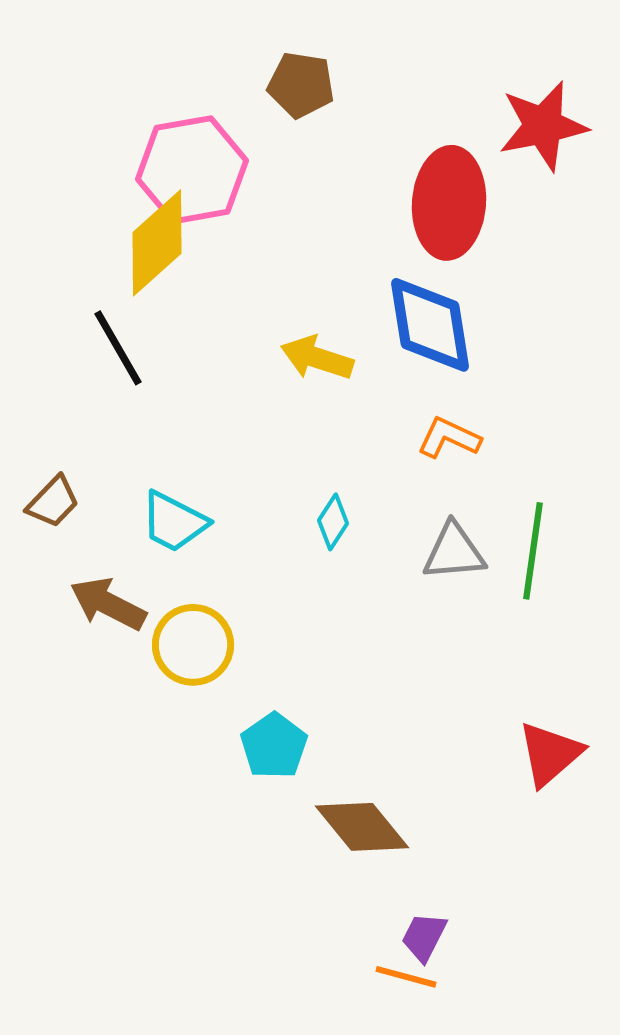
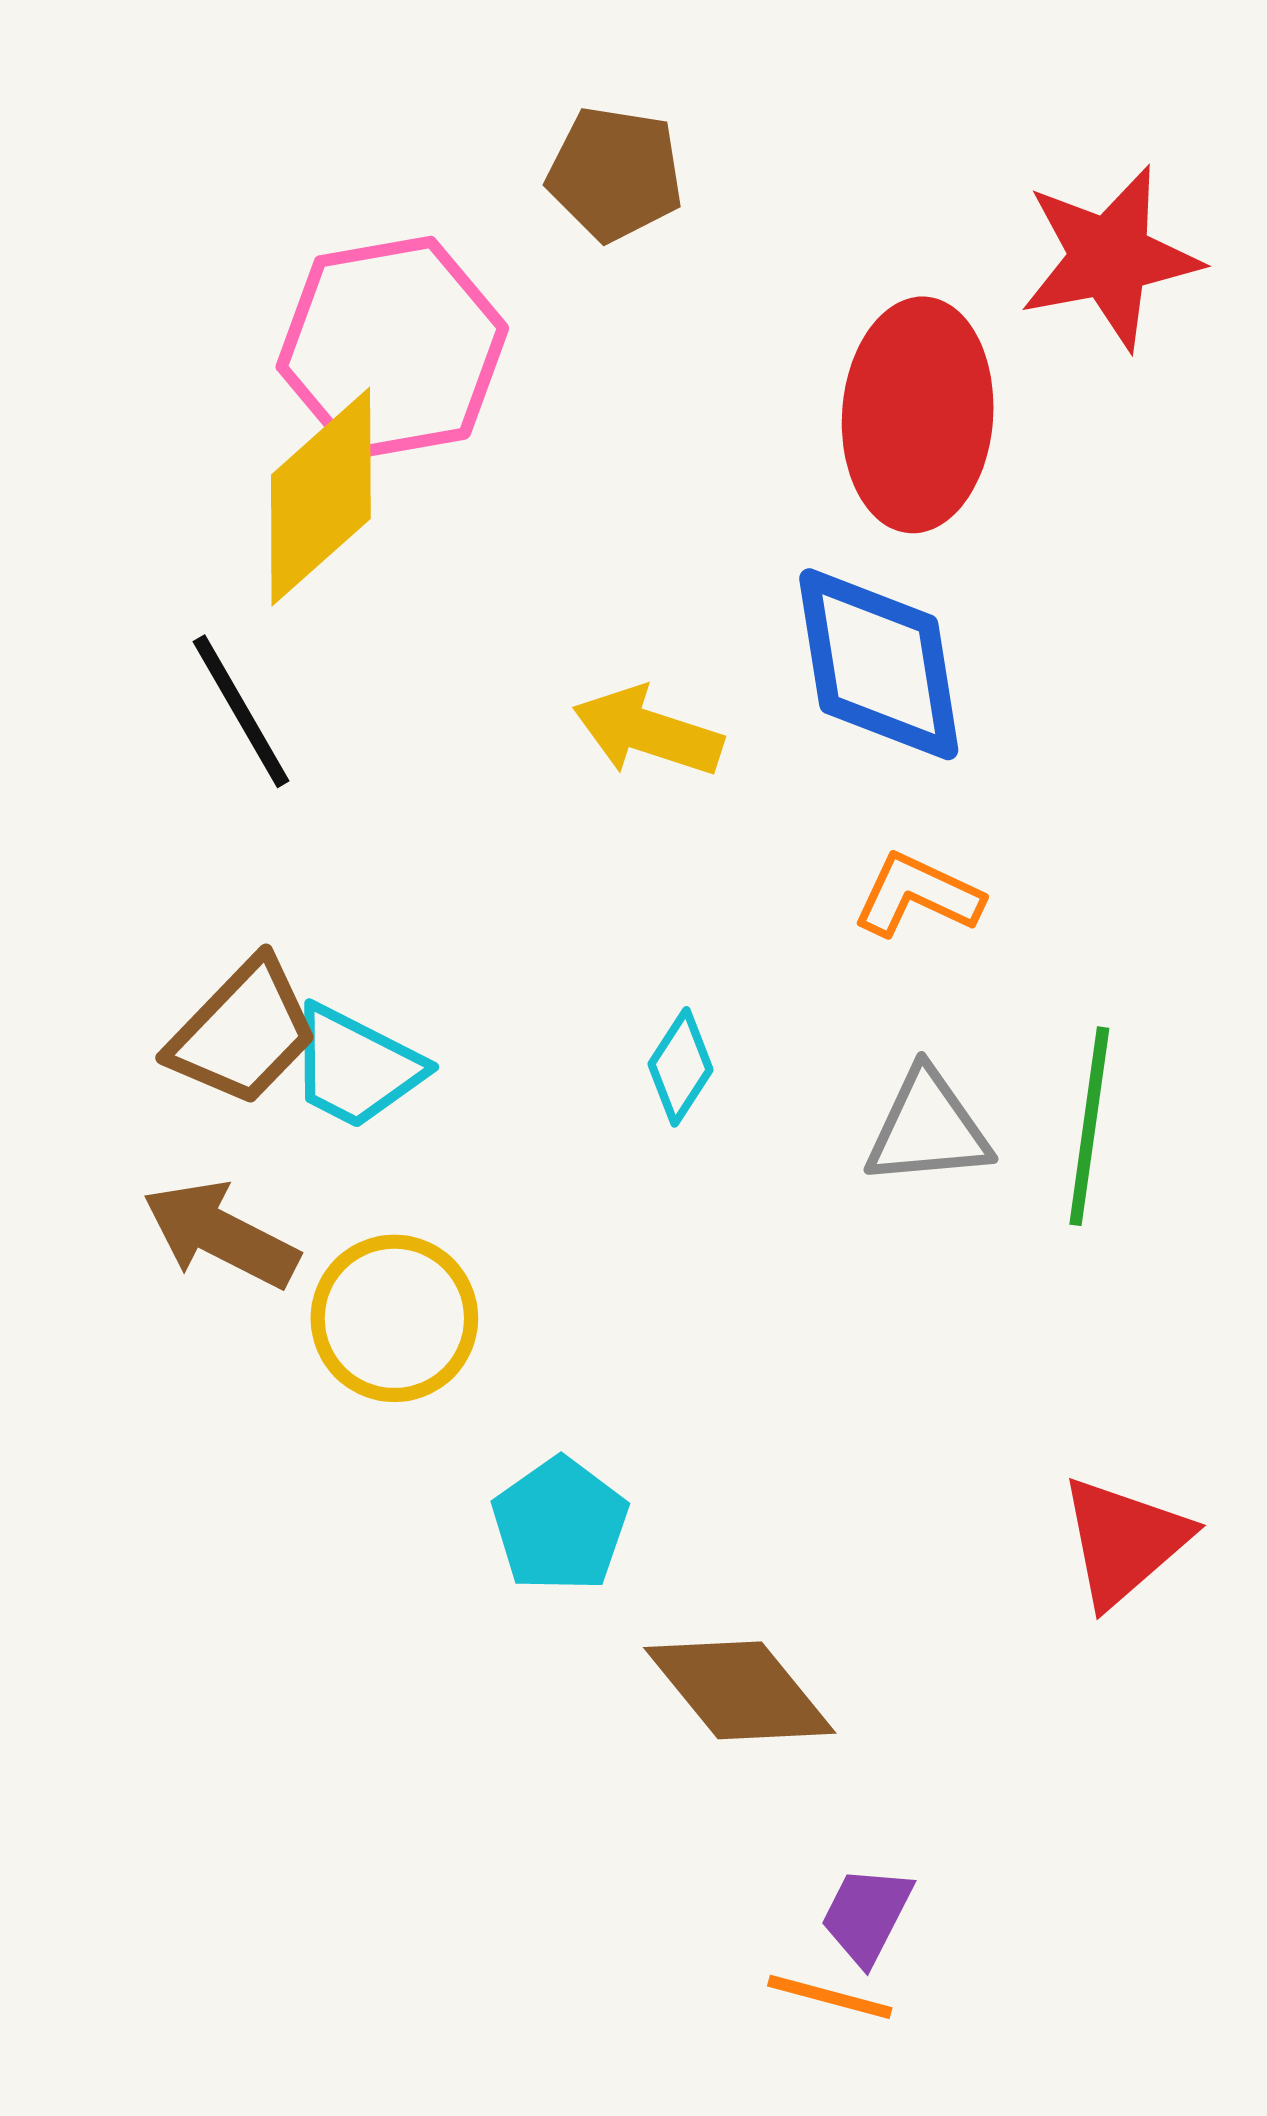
brown trapezoid: (53, 502) -> (243, 1032), moved, size x1.4

